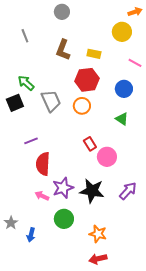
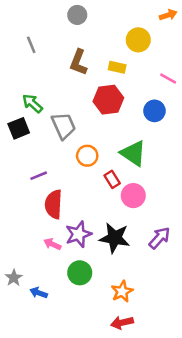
yellow circle: (122, 32) -> (138, 40), moved
orange circle: (82, 106) -> (87, 156), moved
green triangle: (122, 119) -> (133, 153), moved, size x1.6
orange star: (98, 234) -> (122, 291), turned 30
blue arrow: (31, 235) -> (39, 293), turned 96

